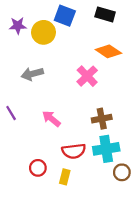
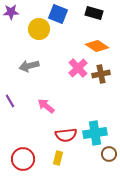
purple star: (18, 26) -> (11, 12), moved
brown cross: (102, 119) -> (101, 74), moved
red circle: (38, 168) -> (23, 159), moved, size x1.5

